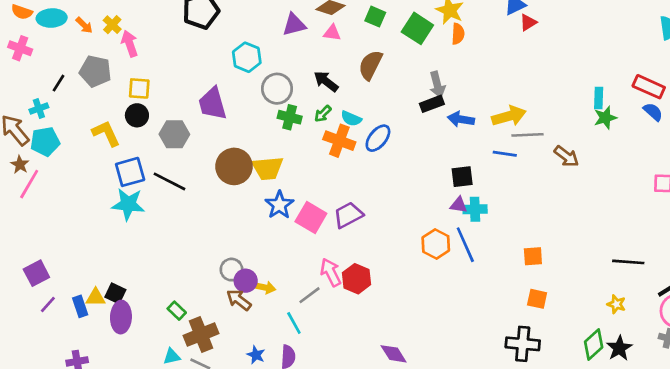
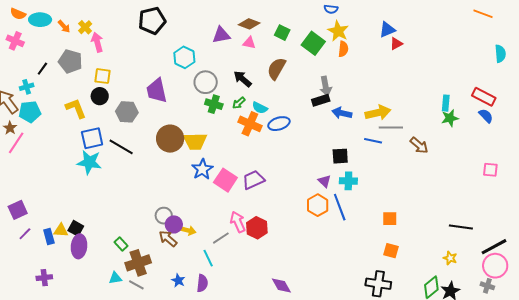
blue ellipse: (378, 138) -> (279, 124), turned 30
purple triangle: (459, 205) -> (324, 181), moved, turned 32

